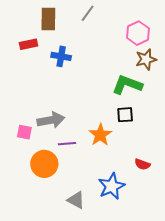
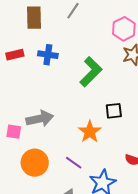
red rectangle: (28, 44) -> (15, 55), moved
green L-shape: (127, 85) -> (91, 72), moved, turned 116
purple line: (67, 144) -> (74, 163), moved, turned 42

